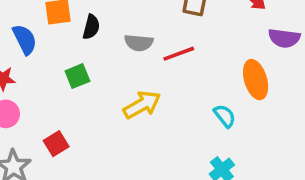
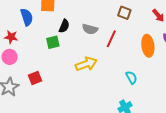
black semicircle: (91, 27) -> (64, 26), moved
red line: (179, 54) -> (111, 39), turned -54
orange ellipse: (256, 80) -> (148, 46), moved

